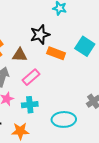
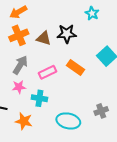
orange rectangle: (56, 53) -> (76, 67), moved
brown triangle: (20, 55) -> (44, 38), moved

